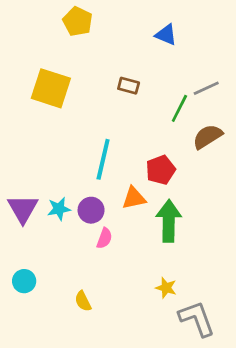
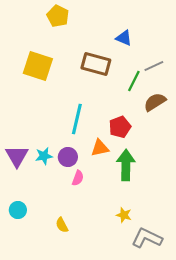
blue triangle: (166, 35) -> (124, 38), moved
brown rectangle: (129, 86) -> (96, 64), size x1.8
gray L-shape: (197, 319) -> (147, 238), turned -44

